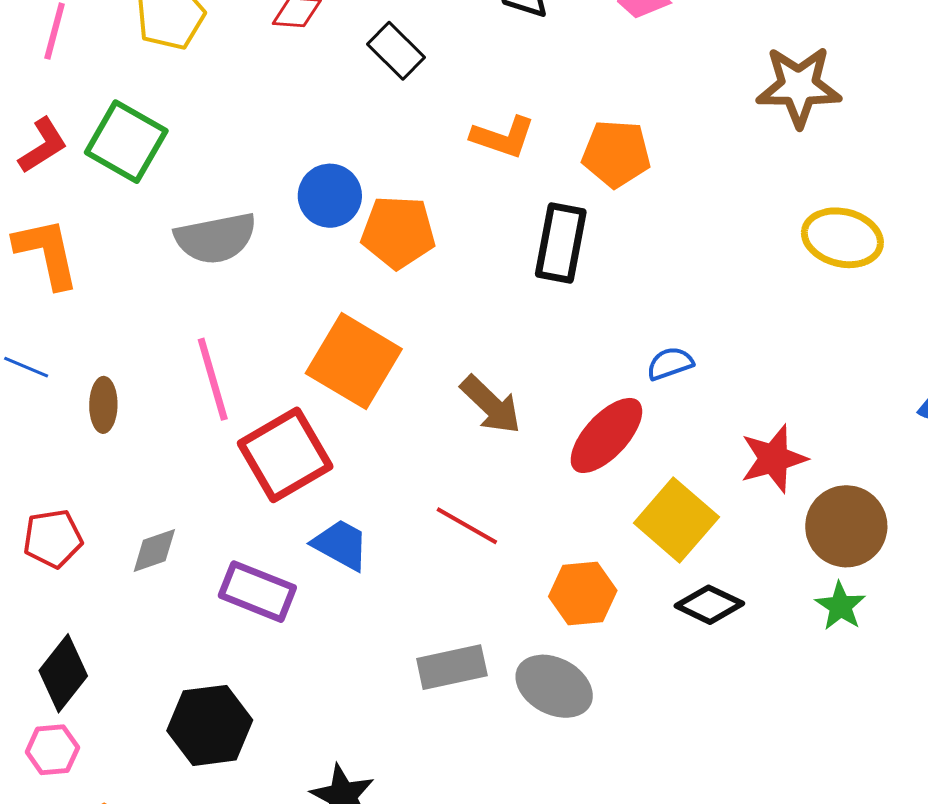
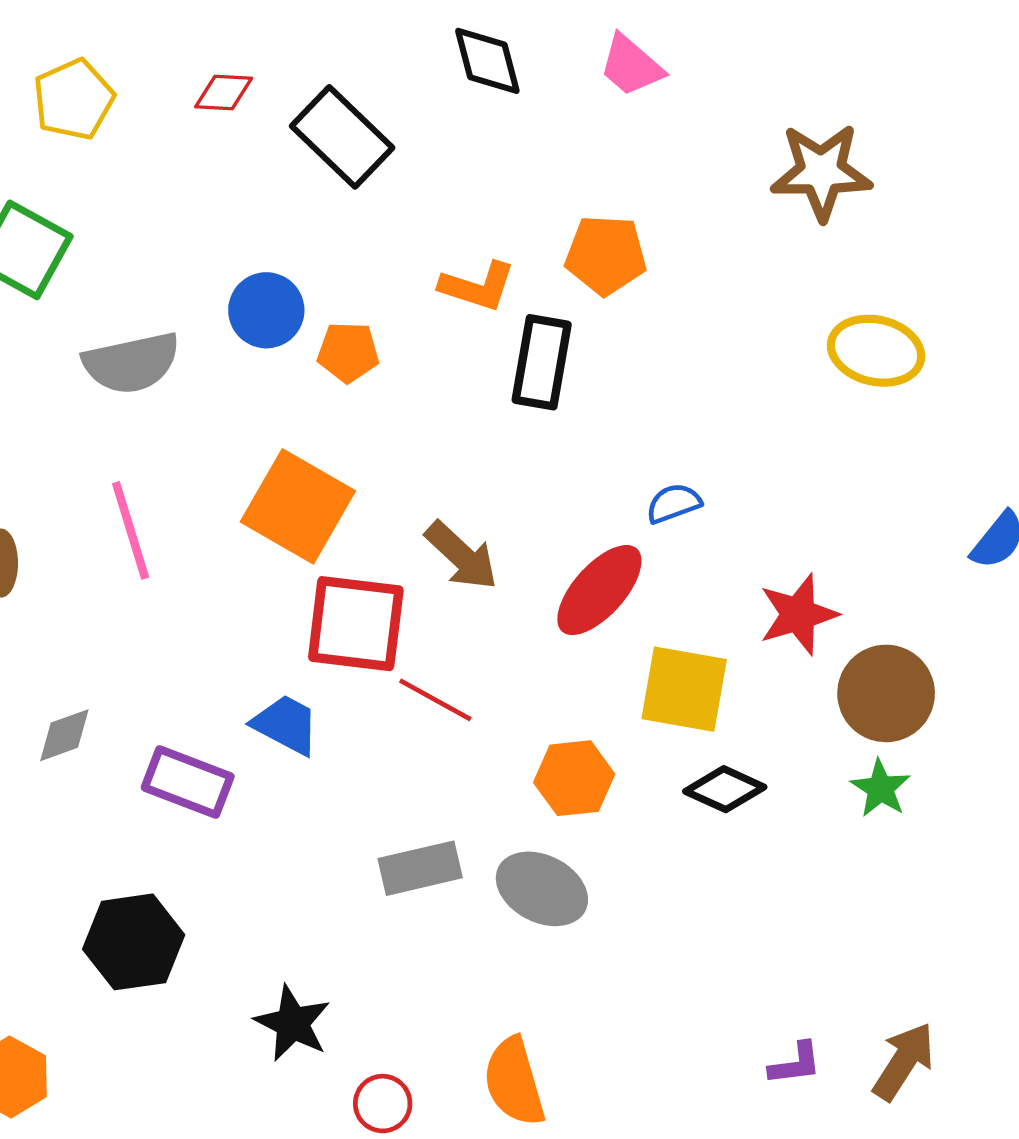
black rectangle: (396, 51) -> (342, 137), size x1.5
orange L-shape: (503, 137) -> (478, 286), moved
orange pentagon: (398, 232) -> (348, 352), size x0.7
red square: (285, 455) -> (356, 624), moved, turned 38
yellow square: (676, 520) -> (684, 689), turned -30

